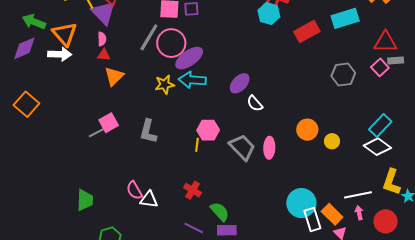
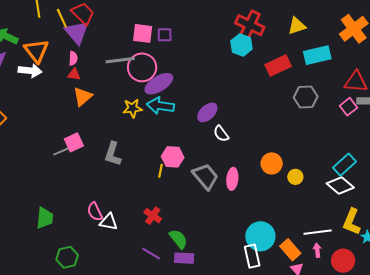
gray line: (149, 37) -> (120, 60), turned 48
gray hexagon: (343, 74) -> (306, 97), moved
white rectangle: (312, 219) -> (252, 256), moved

